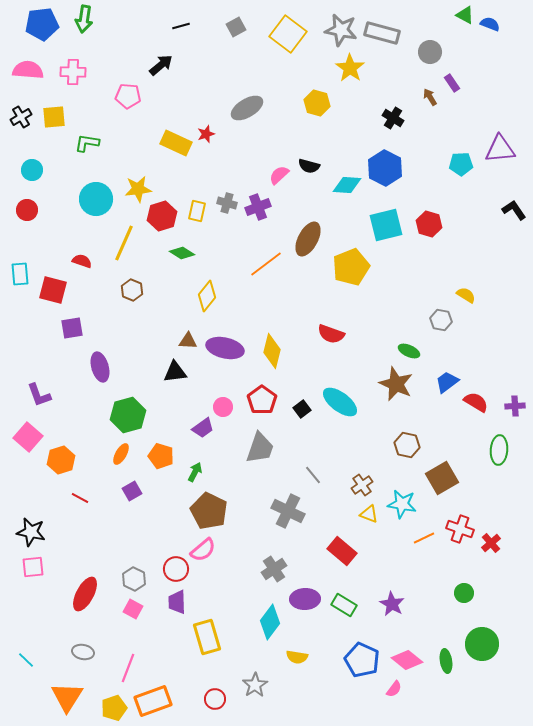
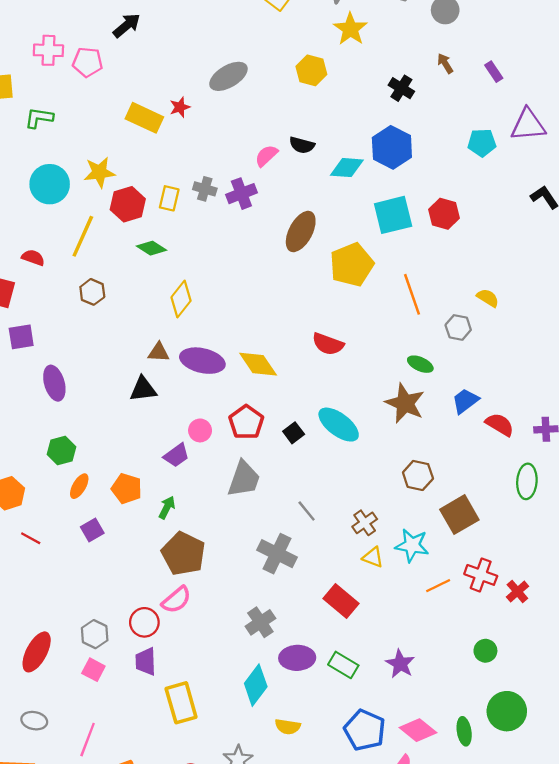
pink cross: (73, 72) -> (48, 50), moved
purple rectangle: (452, 83) -> (494, 72), moved
orange line: (266, 264) -> (412, 294), moved, turned -72
yellow diamond: (272, 351) -> (258, 364), turned -48
green hexagon: (128, 415) -> (61, 451), moved, size x0.7

